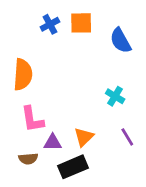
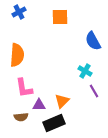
blue cross: (50, 24) -> (19, 12), moved
blue semicircle: (120, 41) -> (93, 41), moved
purple line: (127, 137) -> (94, 91), moved

